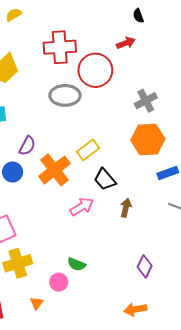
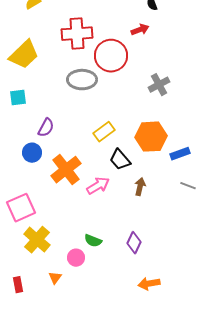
orange hexagon: (148, 139) -> (151, 137), moved
orange cross: (54, 170) -> (66, 170), moved
yellow cross: (18, 263) -> (37, 240), turned -32
purple diamond: (145, 266) -> (134, 243), moved

